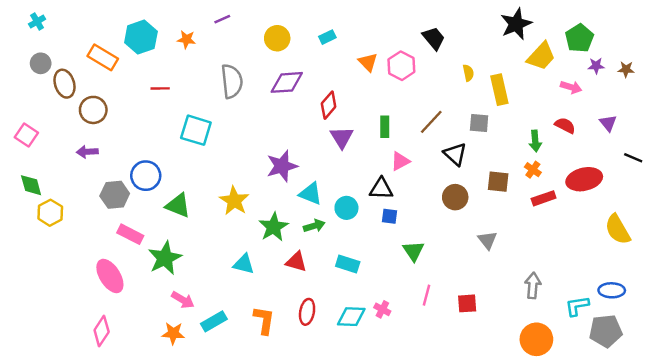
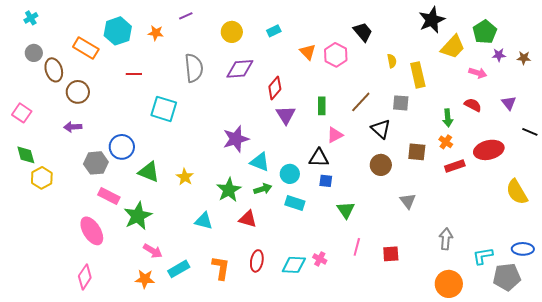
yellow star: (234, 201) -> (185, 177), moved, size x0.7
cyan rectangle: (348, 264) -> (295, 203), moved
blue ellipse: (612, 290) -> (523, 249), moved

